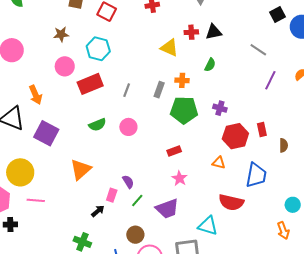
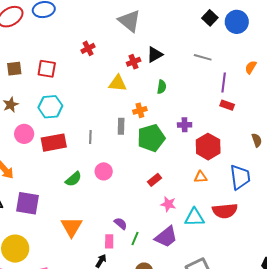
red rectangle: (90, 84) -> (54, 143), turned 30
red rectangle: (262, 129) -> (227, 105), moved, turned -40
cyan triangle: (208, 226) -> (195, 217), moved

